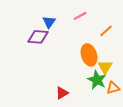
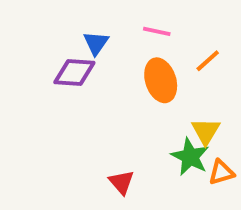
pink line: (80, 16) -> (157, 31), turned 40
orange ellipse: (89, 55) -> (161, 80), moved
red triangle: (62, 93) -> (121, 182), turned -40

